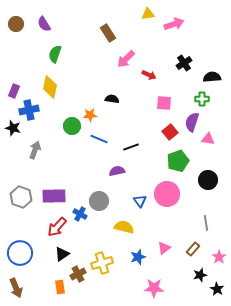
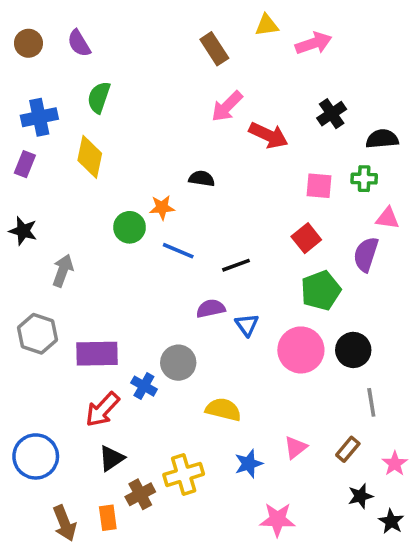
brown rectangle: (108, 33) -> (214, 49), moved
red arrow: (149, 75) -> (268, 135), size x1.5
pink square: (164, 103) -> (319, 186), moved
blue cross: (29, 110) -> (39, 117), moved
purple semicircle: (192, 122) -> (366, 254), moved
pink triangle: (208, 139) -> (388, 218), moved
black circle: (208, 180) -> (353, 350), moved
gray hexagon: (21, 197) -> (37, 334), moved
blue triangle: (140, 201) -> (247, 325), moved
brown arrow: (16, 288) -> (65, 523), moved

